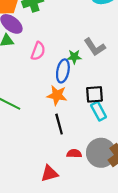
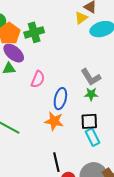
green star: (74, 57) -> (91, 94), moved
black line: (59, 124) -> (56, 162), moved

